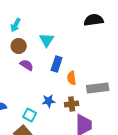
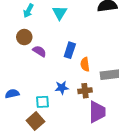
cyan triangle: (47, 40) -> (60, 13), moved
brown circle: (19, 46) -> (24, 37), moved
cyan square: (30, 115) -> (42, 102), turned -32

